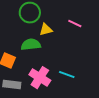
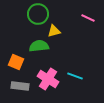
pink line: (75, 24) -> (88, 18), moved

